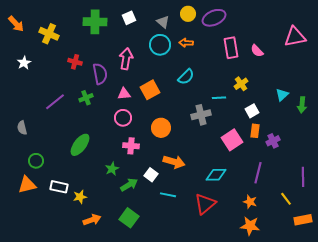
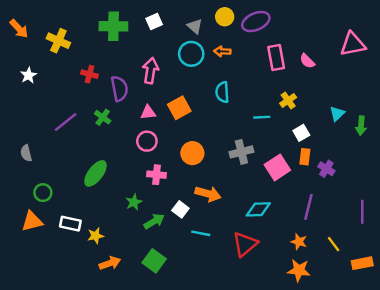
cyan semicircle: (186, 77) -> (222, 92), turned 132
green cross: (86, 98) -> (103, 117), turned -32
gray cross: (201, 115) -> (241, 152), moved
purple cross: (273, 141) -> (326, 169), turned -32
yellow line: (286, 199) -> (334, 244), moved

